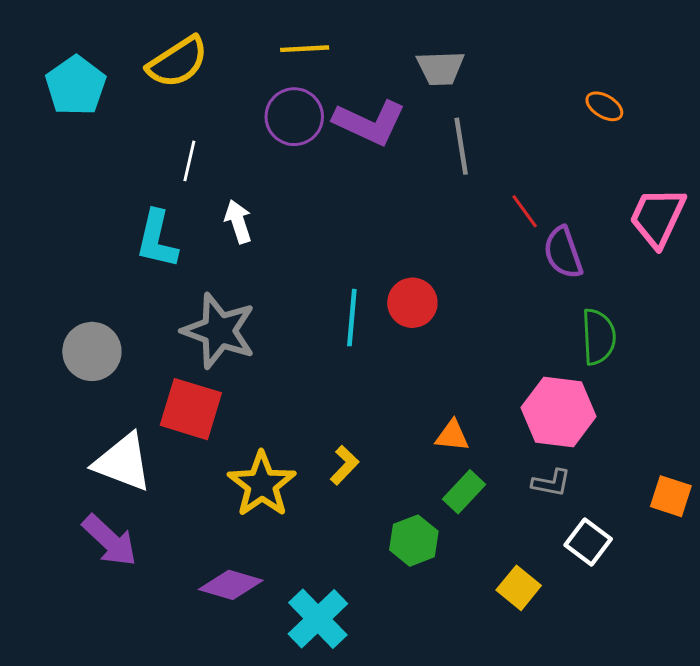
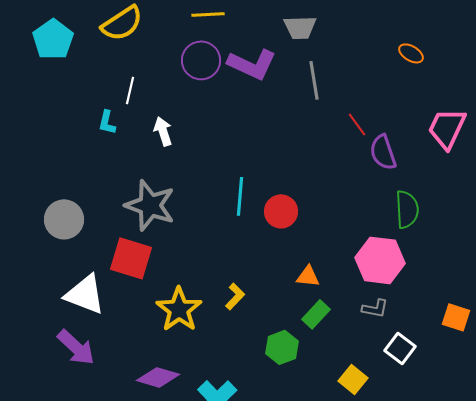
cyan L-shape: (157, 239) -> (107, 122), moved, size x0.6
red circle: (412, 303) -> (281, 211), moved

